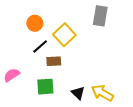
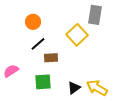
yellow square: (64, 35) -> (77, 35), moved
black triangle: (78, 93) -> (74, 88), turned 40

